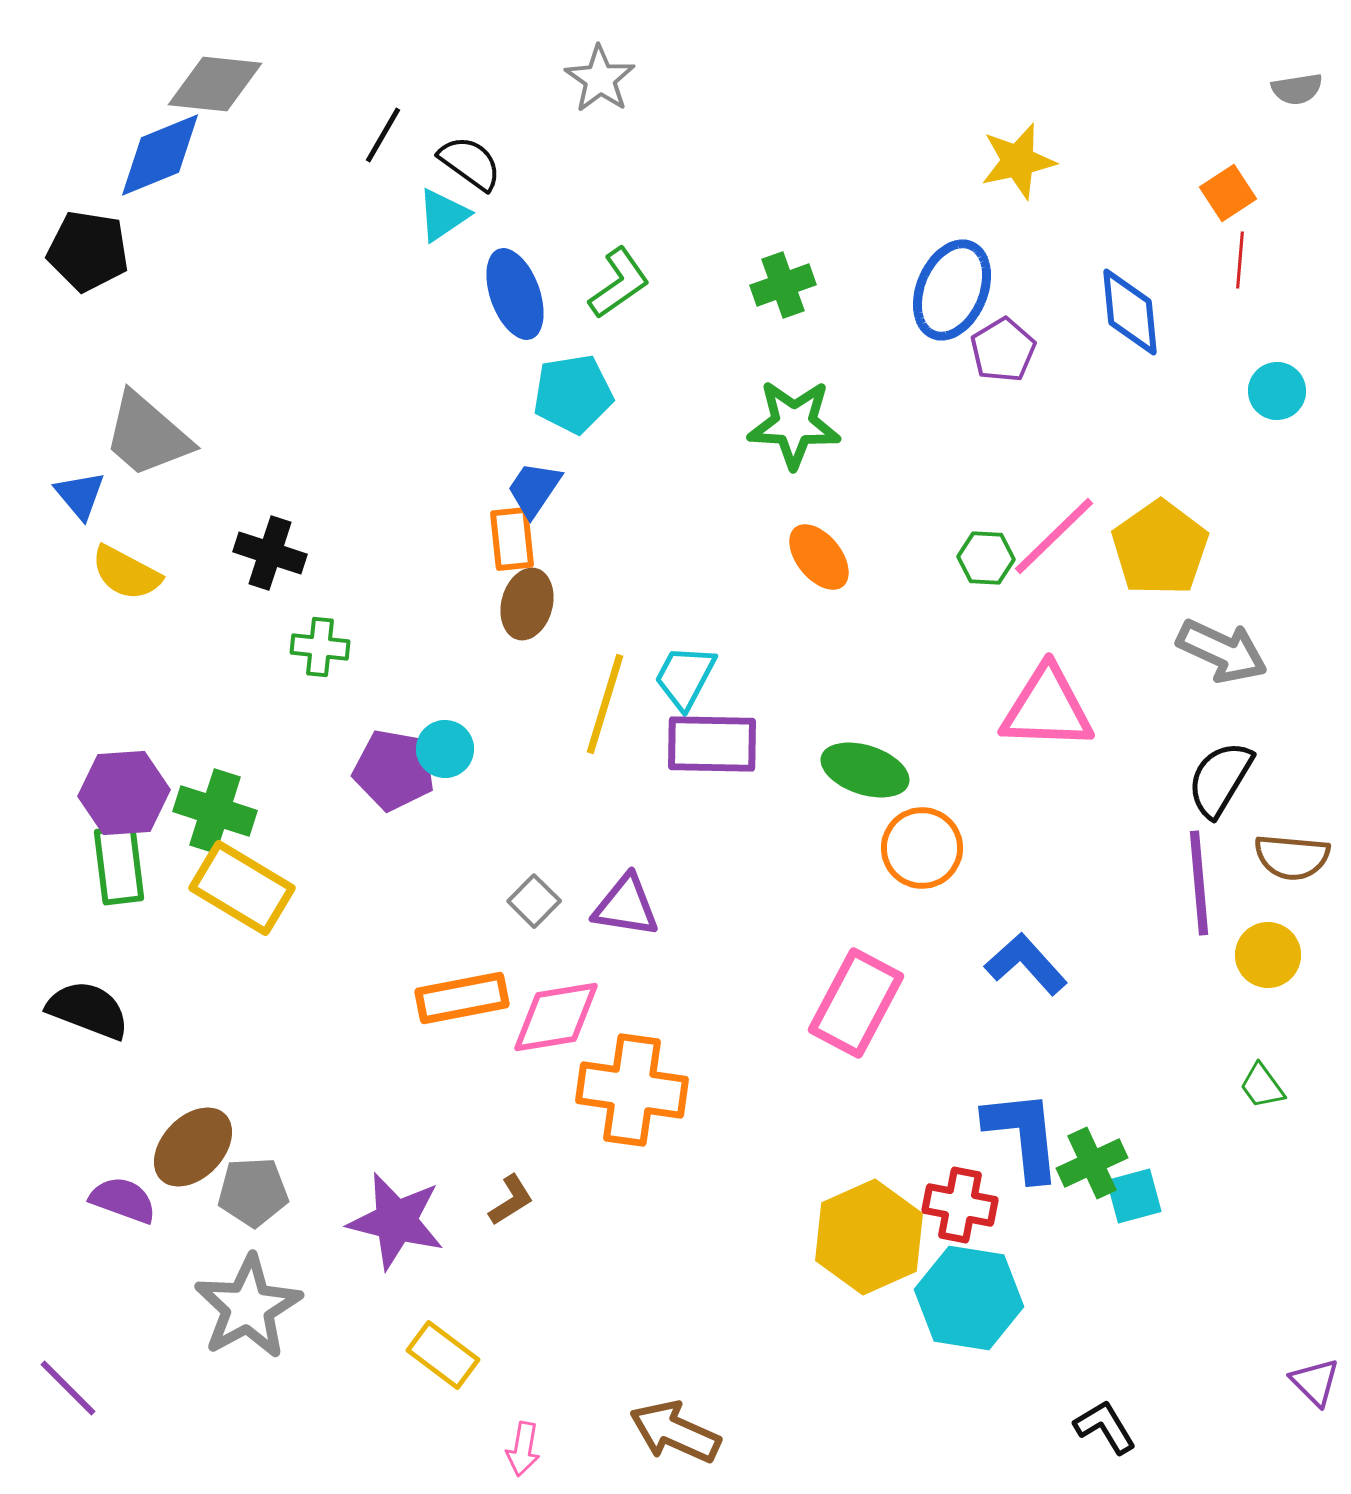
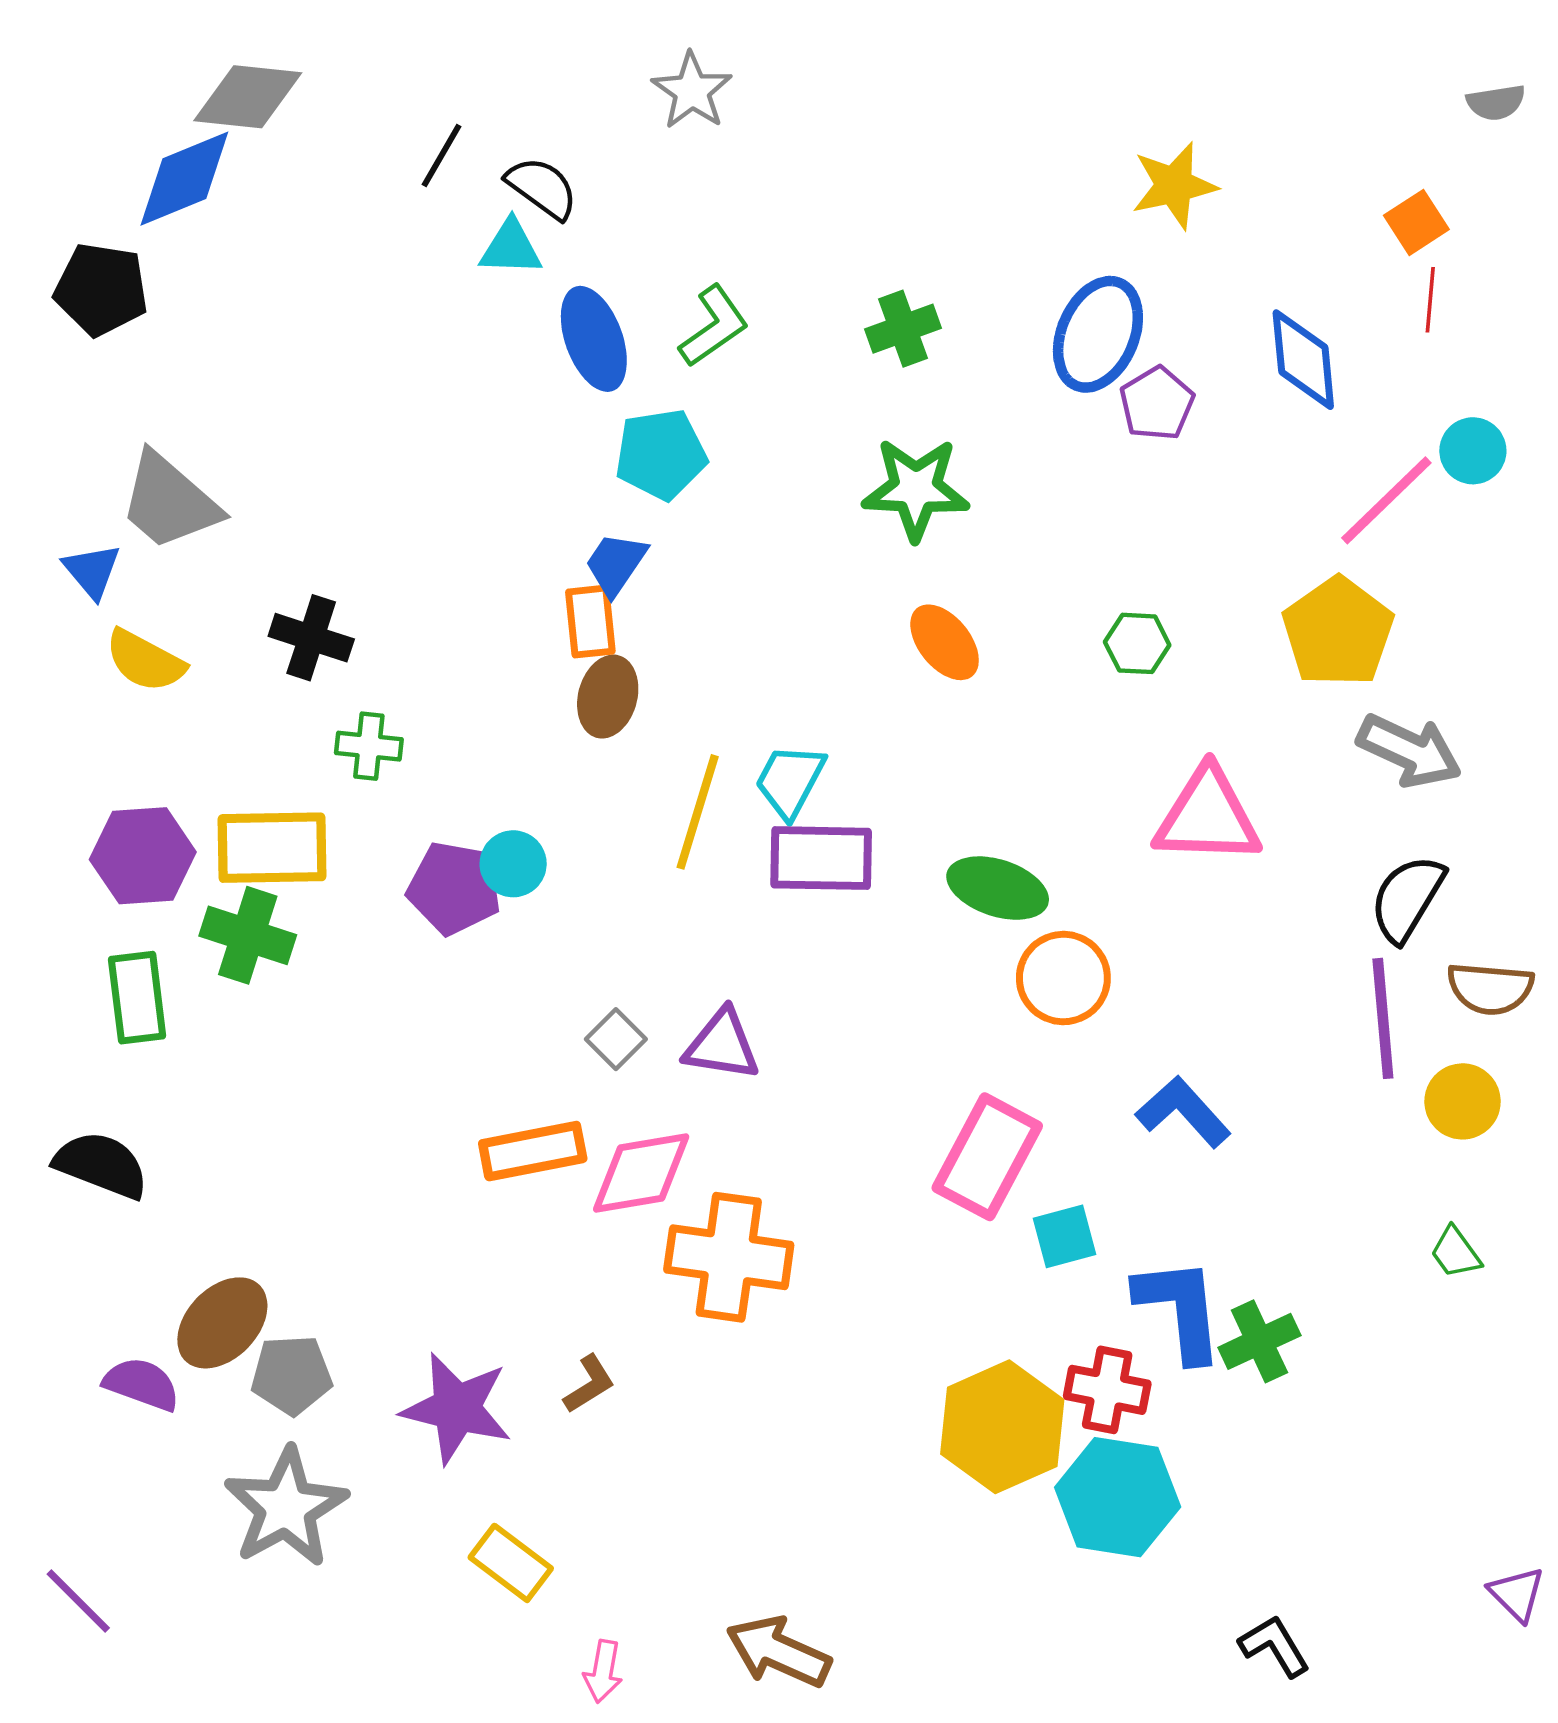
cyan triangle: (443, 215) -> (511, 248), turned 36
pink line: (1054, 536) -> (1386, 500), moved
purple hexagon: (124, 793) -> (143, 856), moved
yellow rectangle: (242, 888) -> (272, 848), moved, turned -32
cyan square: (1134, 1196) -> (1065, 1236), moved

